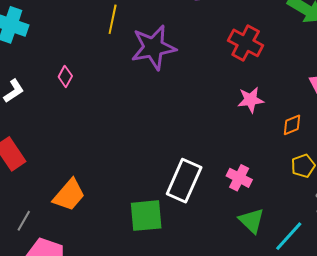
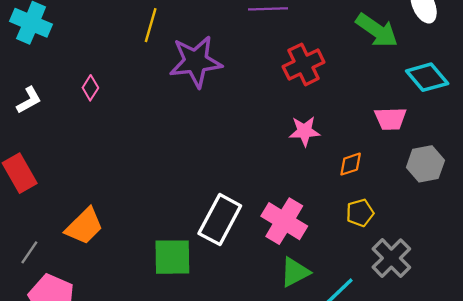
red cross: (246, 43) -> (304, 64), turned 32
pink cross: (239, 178) -> (284, 221), size x1.5
green triangle: (252, 221) -> (295, 272), turned 44

